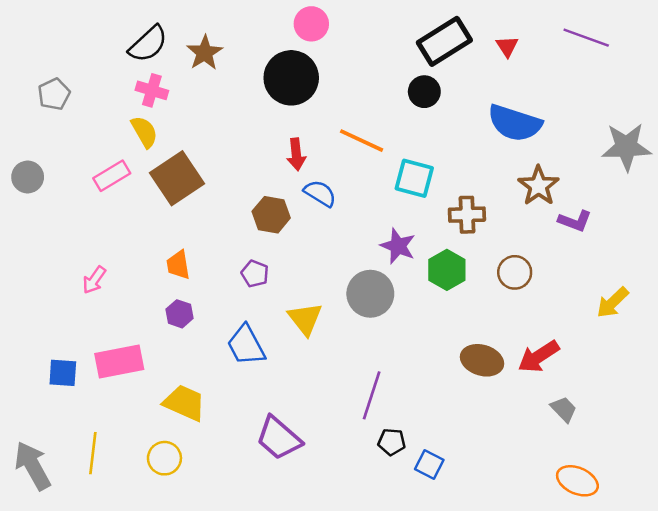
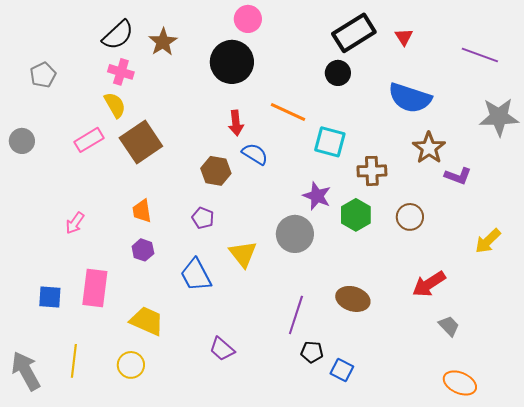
purple line: (586, 38) -> (480, 55), moved
brown ellipse: (482, 360) -> (353, 299), moved
pink rectangle: (119, 362) -> (95, 288), turned -72
purple trapezoid: (279, 438) -> (222, 349), size x0.7

